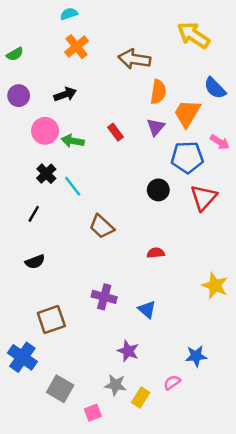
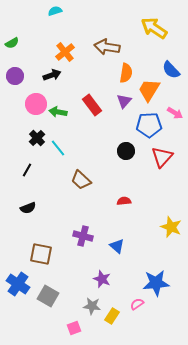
orange cross: (76, 47) -> (65, 52), moved
red rectangle: (115, 132) -> (92, 105), size x1.5
brown square: (51, 320) -> (41, 254), turned 30
blue star: (196, 356) -> (156, 283), size x1.5
gray square: (60, 389) -> (48, 296), moved

